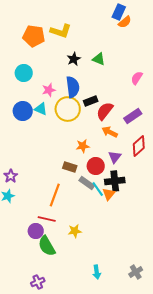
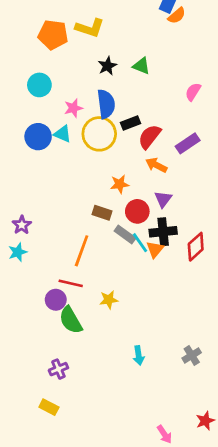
red diamond: (139, 146) -> (196, 247), moved

